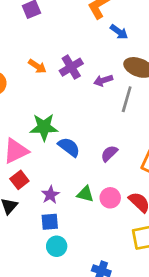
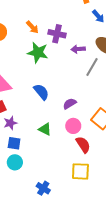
purple cross: (71, 67) -> (57, 34), turned 30
green star: (44, 127) -> (38, 53), moved
purple star: (50, 195) -> (10, 123), moved
pink circle: (110, 198) -> (73, 126), moved

